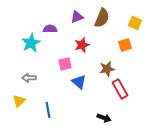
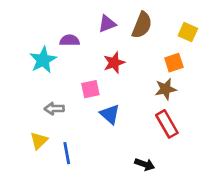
brown star: (107, 69) -> (166, 89), moved
gray arrow: (29, 78) -> (54, 109), moved
yellow triangle: (19, 101) -> (39, 141), moved

